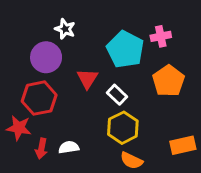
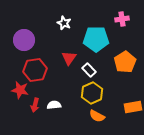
white star: (65, 29) -> (64, 23), moved
pink cross: (161, 36) -> (122, 19), moved
cyan pentagon: (125, 49) -> (96, 39), turned -30
purple circle: (46, 57) -> (24, 40), moved

